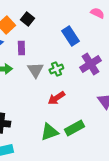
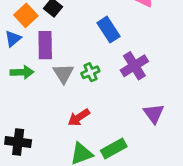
purple rectangle: (21, 48) -> (45, 45), size x1.5
red arrow: (56, 98) -> (79, 117), moved

